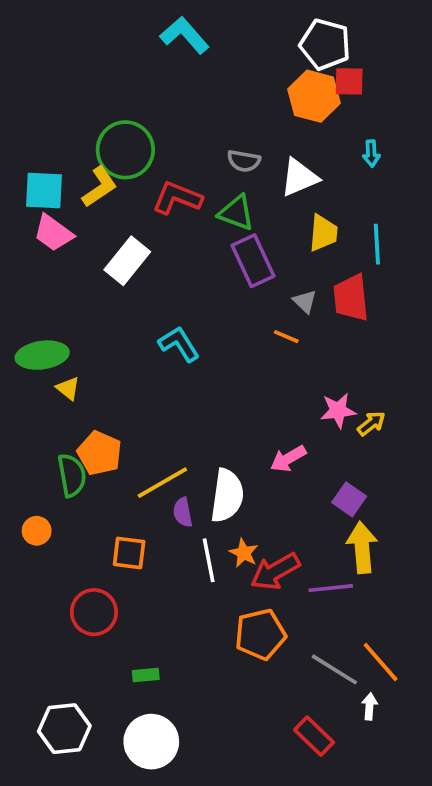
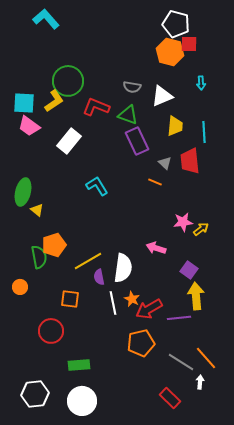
cyan L-shape: (185, 35) -> (46, 19), moved
green ellipse: (42, 355) -> (23, 192), turned -68
orange pentagon: (99, 453) -> (54, 245), turned 30
pink arrow: (288, 459) -> (156, 248), turned 48
green rectangle: (146, 675) -> (79, 365), size x1.5

